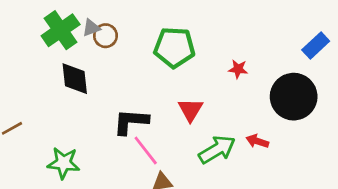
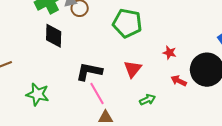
red star: (238, 69) -> (169, 53), moved
red arrow: (257, 141) -> (179, 81), moved
green arrow: (217, 150) -> (148, 100), size x0.6

